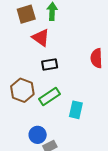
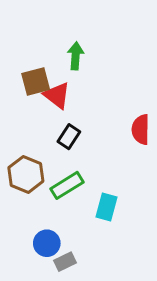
brown square: (26, 14) -> (36, 82), moved
black rectangle: (50, 64) -> (69, 137), turned -49

